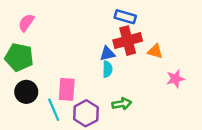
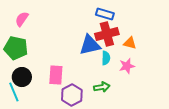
blue triangle: (107, 54) -> (90, 45), size x1.6
cyan semicircle: (107, 69) -> (106, 58), moved
pink star: (175, 79) -> (127, 66), moved
cyan line: (54, 110) -> (14, 92), moved

